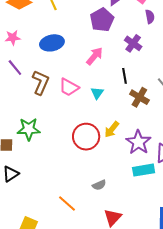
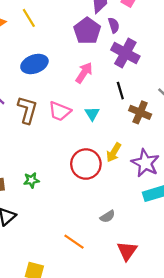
purple semicircle: (150, 17) -> (114, 25), moved
purple cross: (133, 43) -> (125, 53), size x1.4
green star: (29, 129) -> (31, 180), moved, size x0.6

